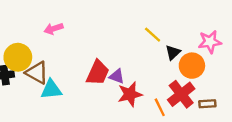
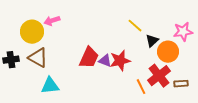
yellow circle: (18, 57) -> (32, 32), moved
cyan triangle: (51, 89) -> (50, 86), moved
red star: (130, 94) -> (120, 61), moved

